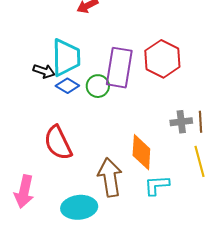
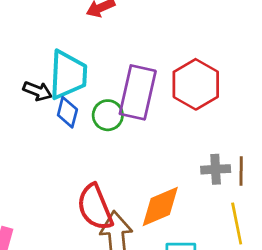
blue diamond: (67, 86) -> (67, 112), turned 70
red semicircle: (58, 143) -> (95, 207), moved
orange diamond: (141, 152) -> (160, 206), turned 60

